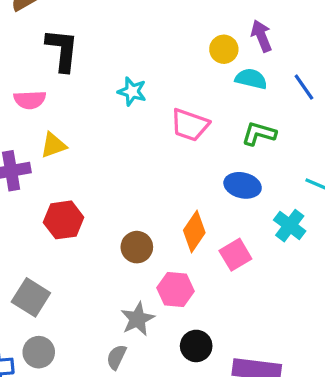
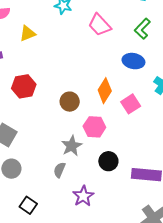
pink trapezoid: (190, 125) -> (100, 25), turned 30
green L-shape: (259, 134) -> (142, 29), turned -60
yellow triangle: (53, 145) -> (27, 34), moved

